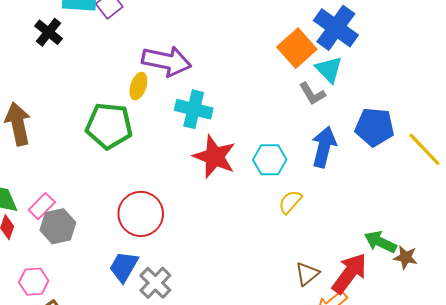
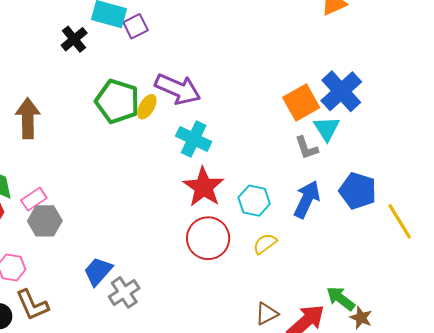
green pentagon: (109, 126) -> (117, 101), moved
red circle: (141, 214) -> (208, 238), moved

